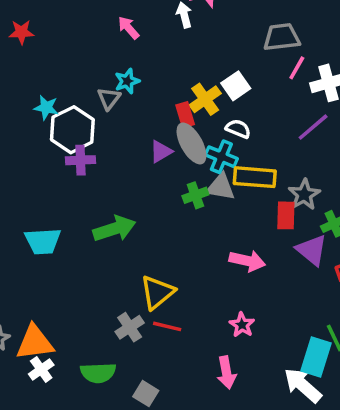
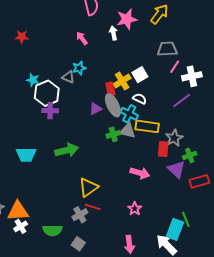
gray triangle: (109, 99) -> (68, 77), turned -48
gray cross: (130, 327) -> (80, 215), moved
pink arrow: (226, 373) -> (129, 244), moved

